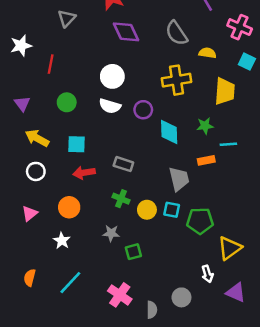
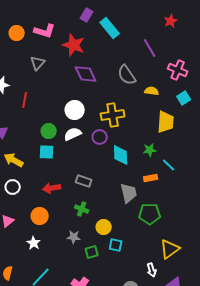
cyan square: (247, 62) -> (184, 98), turned 32
yellow cross: (177, 80) -> (113, 115), moved
green circle: (67, 102) -> (49, 131), moved
white semicircle: (110, 106) -> (73, 134), turned 138
cyan square: (77, 144) -> (47, 152), moved
cyan line: (228, 144) -> (169, 165), turned 48
yellow circle: (147, 210) -> (104, 227), moved
cyan square: (172, 210) -> (116, 245), moved
green pentagon: (200, 221) -> (150, 214), moved

